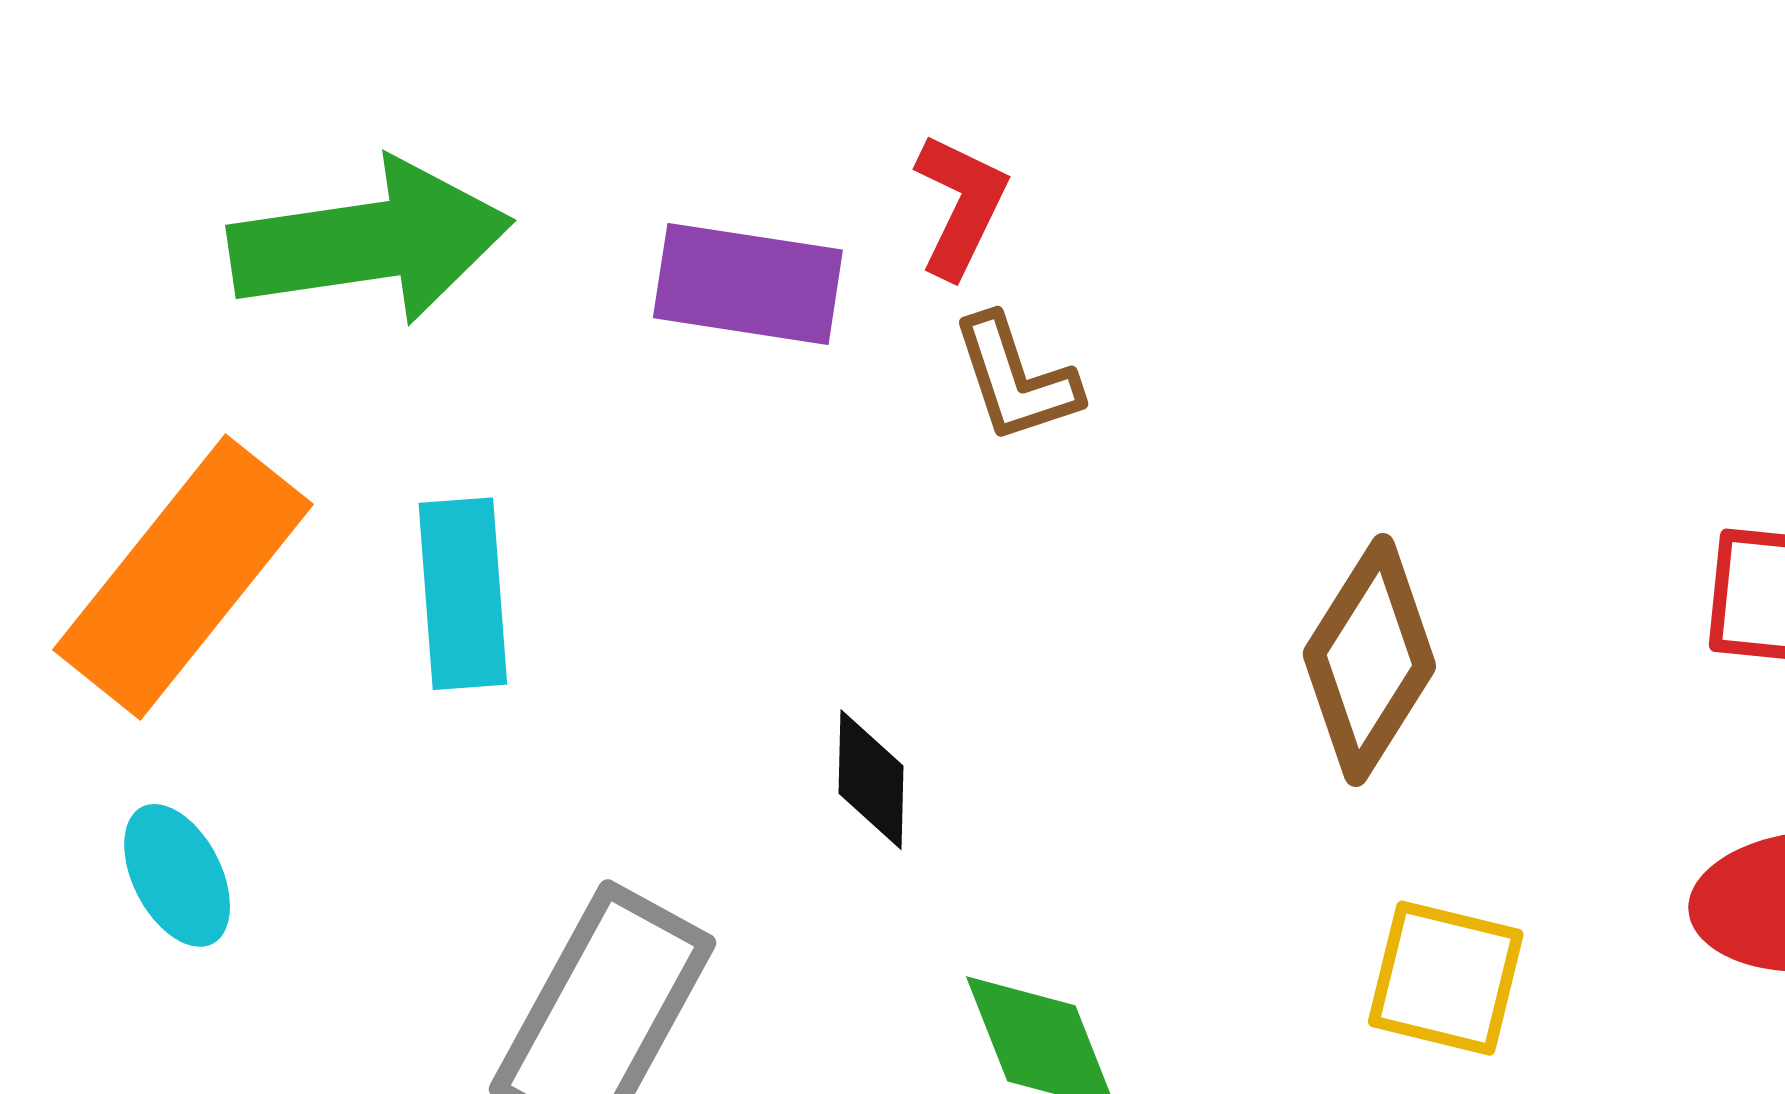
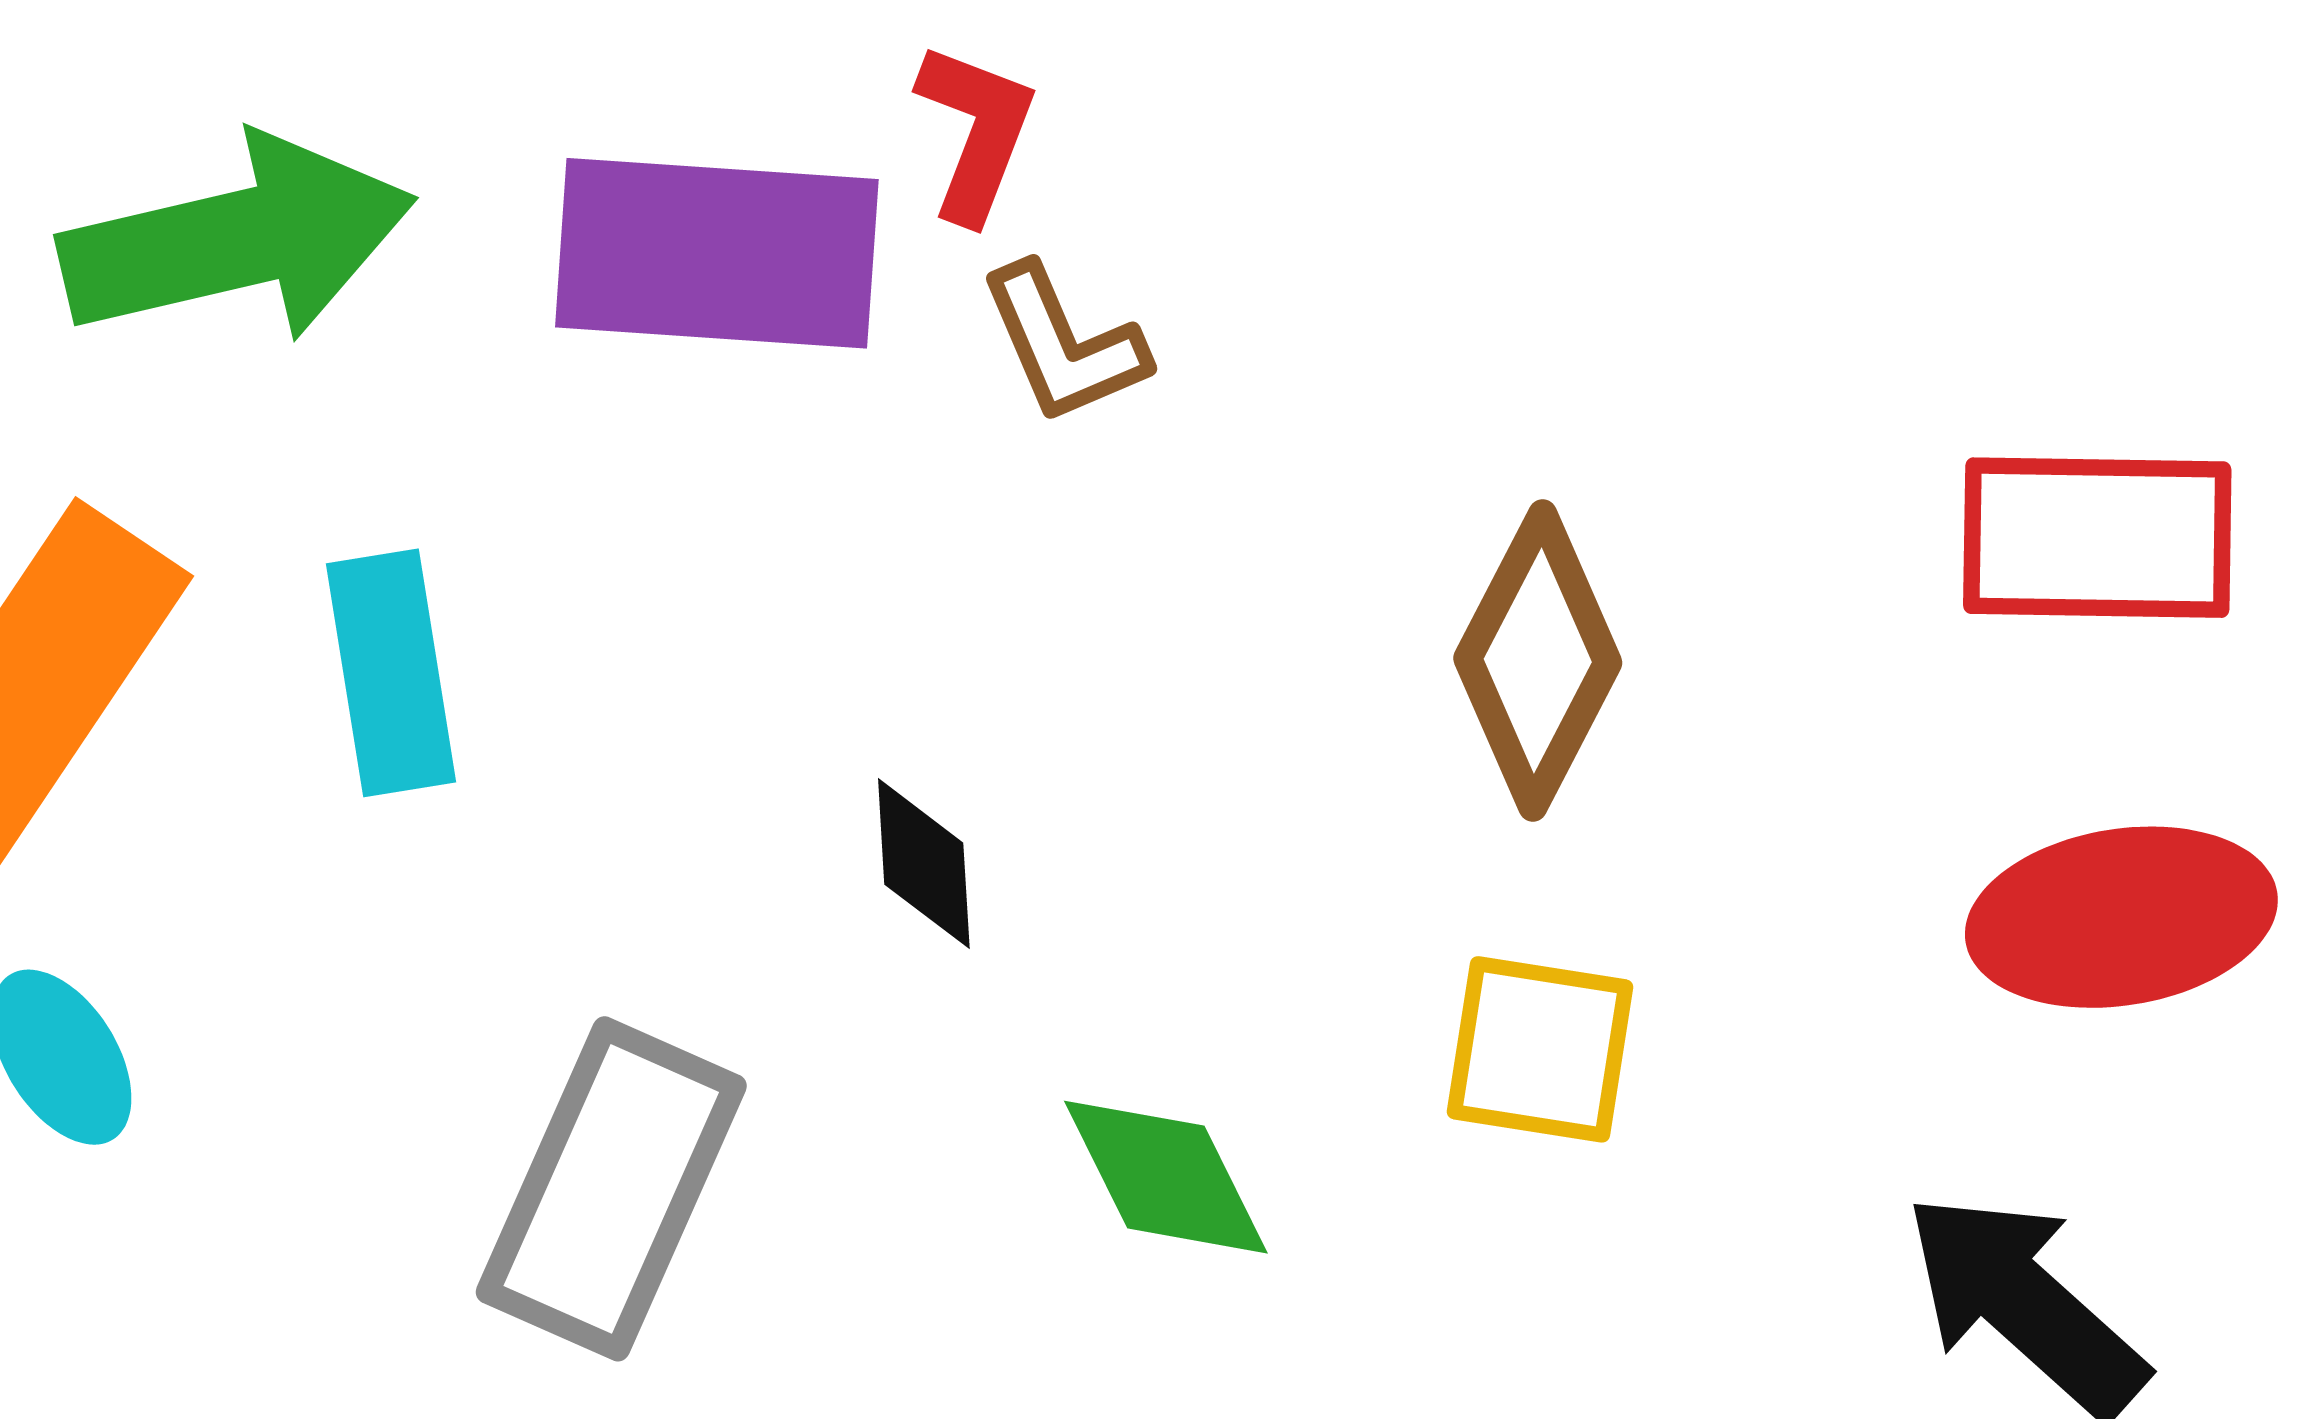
purple rectangle: (748, 284) -> (717, 253), size x1.4
yellow square: (1446, 978) -> (1540, 1049), moved

